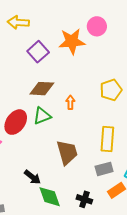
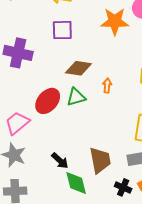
purple square: (38, 52) -> (62, 30), moved, turned 35
brown trapezoid: (67, 152) -> (100, 160), moved
black cross: (84, 199) -> (123, 187), moved

